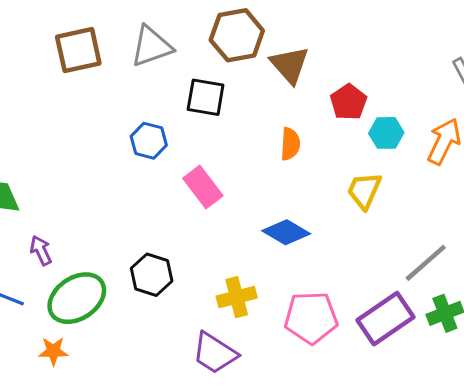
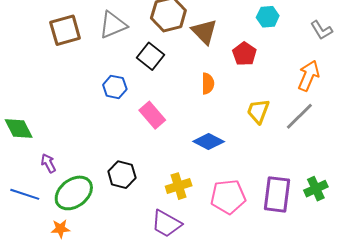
black square: (206, 97) -> (150, 56), turned 32
cyan hexagon: (386, 133) -> (268, 17), moved
gray line: (426, 263) -> (299, 116), moved
purple rectangle: (386, 319) -> (277, 194), turned -45

